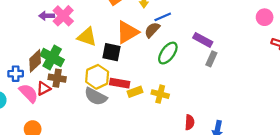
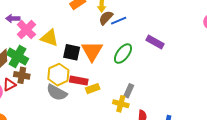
pink cross: (63, 16) -> (26, 30), moved
brown semicircle: (152, 30) -> (106, 18), moved
orange triangle: (127, 32) -> (92, 51), moved, turned -30
gray rectangle: (211, 59) -> (129, 91), moved
yellow cross: (160, 94) -> (121, 104), moved

